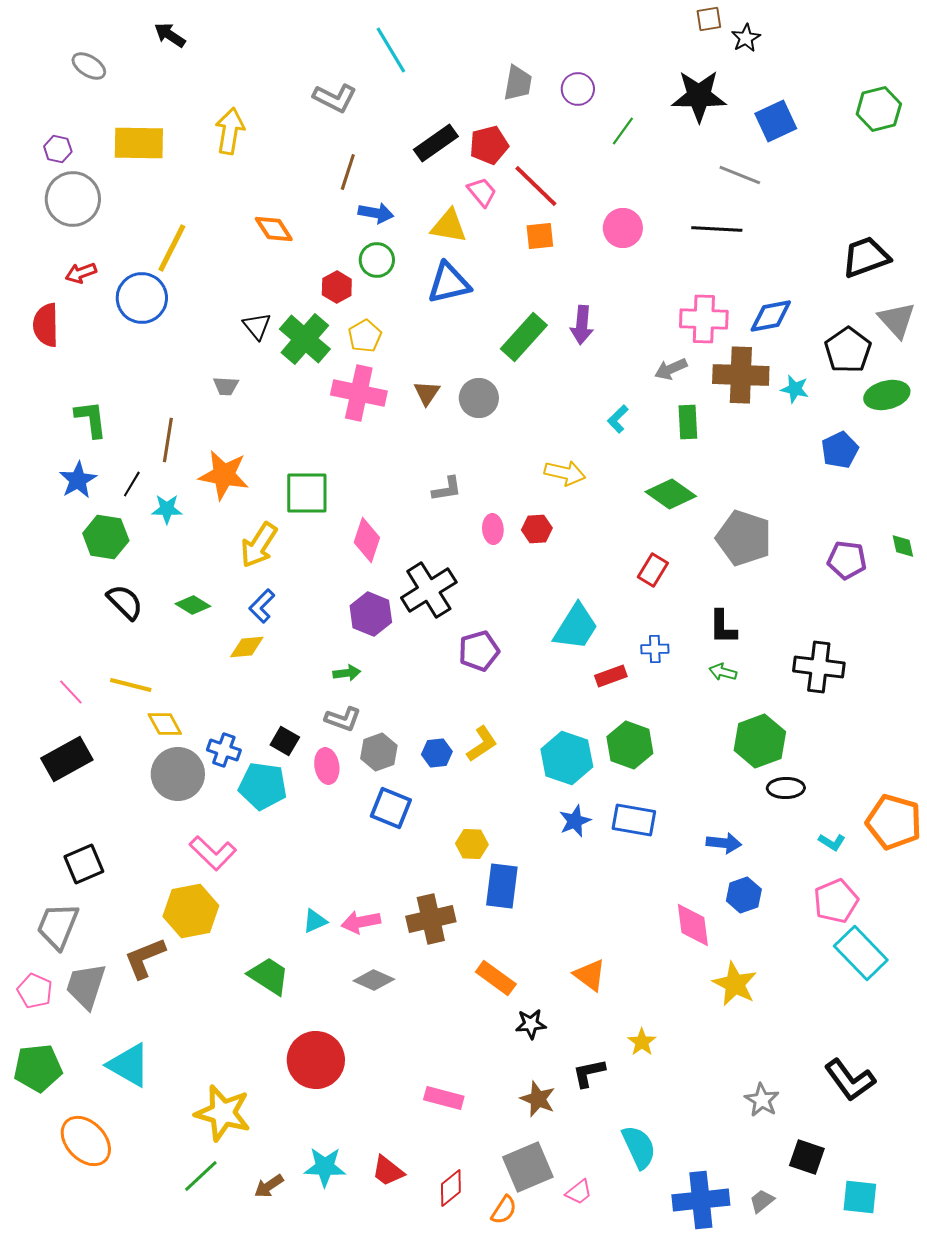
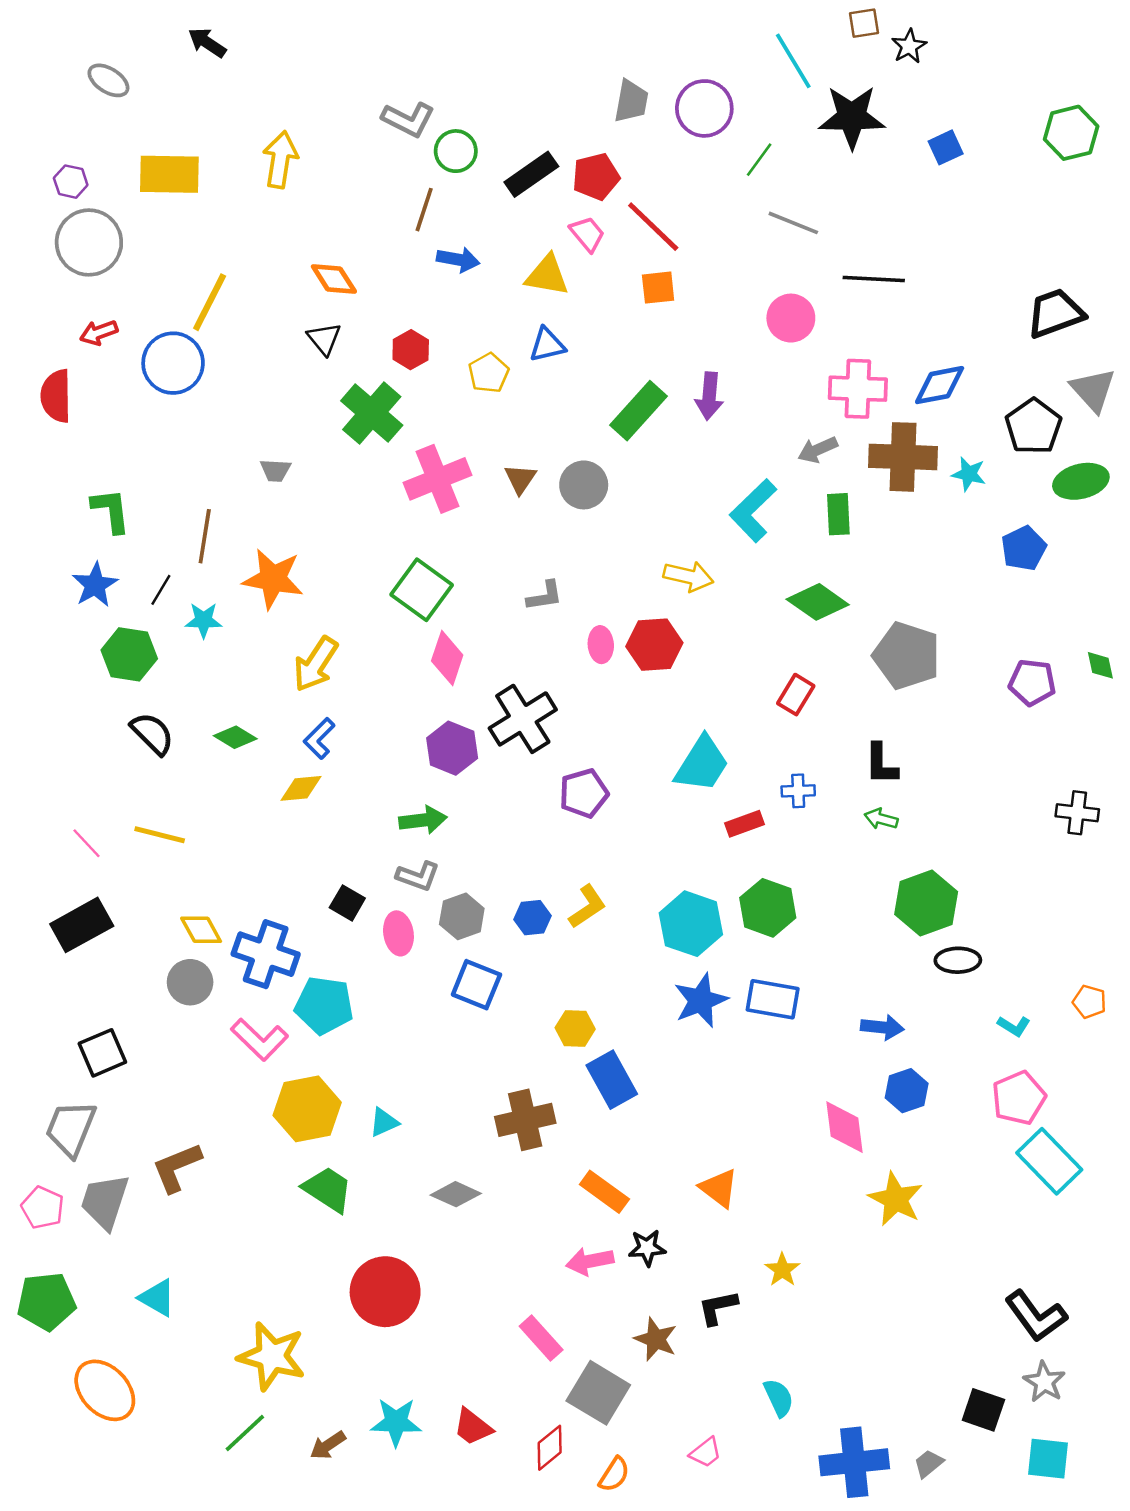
cyan line: (391, 50) -> (793, 61), moved
purple circle: (578, 89) -> (704, 108), size x1.4
blue square: (776, 121) -> (946, 147), size x0.7
gray line: (740, 175) -> (793, 223), moved
pink circle: (623, 228) -> (791, 318), moved
green circle: (377, 260) -> (456, 151), moved
blue triangle: (449, 283) -> (547, 345), size x0.7
black triangle: (257, 326) -> (324, 339), moved
yellow pentagon: (365, 336) -> (489, 373), moved
pink cross: (359, 393) -> (437, 479), turned -34
cyan L-shape: (618, 419) -> (753, 511), size x1.8
green square: (307, 493) -> (422, 590), moved, turned 36
red hexagon: (537, 529) -> (654, 645), size x1.5
black cross: (819, 667) -> (1077, 813), moved, size x0.7
green arrow: (347, 673) -> (423, 820), size x1.4
yellow diamond: (165, 724) -> (201, 930), moved
blue cross: (224, 750) -> (266, 954), moved, size x1.6
gray circle: (178, 774) -> (190, 982), moved, size x0.7
cyan pentagon: (263, 786) -> (324, 1005), moved
blue star: (575, 821) -> (701, 1000), size x1.4
orange pentagon: (894, 822) -> (1089, 1002), size x0.5
blue rectangle: (502, 886) -> (612, 1080), turned -36
yellow hexagon: (191, 911) -> (307, 1109), moved
pink arrow: (361, 922) -> (590, 1261), moved
cyan triangle: (129, 1065) -> (157, 1298), size x0.7
pink rectangle: (444, 1098) -> (541, 1338), turned 33
gray star: (762, 1100) -> (1044, 1382), moved
cyan semicircle: (639, 1147) -> (779, 1398), size x0.7
gray square: (528, 1167) -> (598, 1393), moved, turned -36

